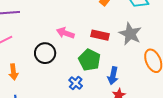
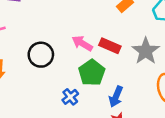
pink arrow: (65, 33) -> (82, 43), moved

